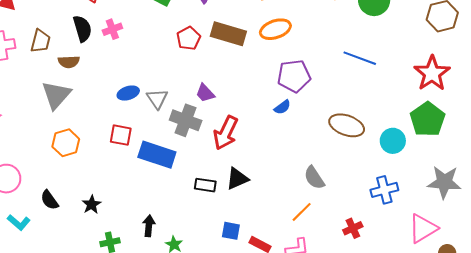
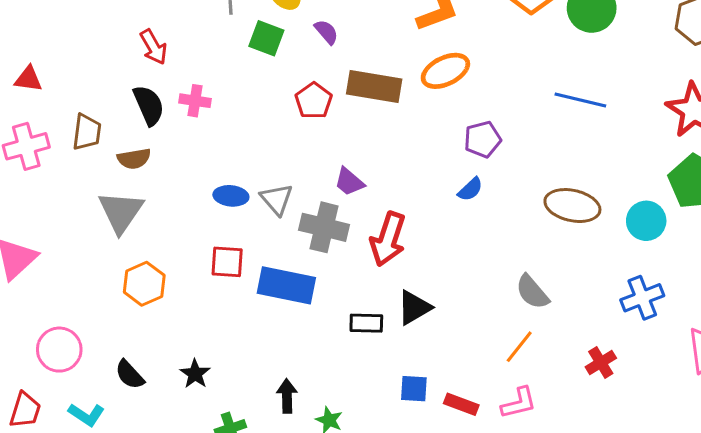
pink cross: (112, 29) -> (195, 101), turned 36
purple pentagon: (294, 76) -> (483, 139), size x0.7
blue ellipse: (128, 93) -> (231, 196), turned 30

